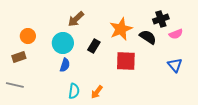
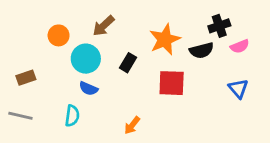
orange circle: (28, 36) -> (59, 35), moved
black semicircle: (148, 37) -> (202, 50), turned 132
blue semicircle: (65, 65) -> (89, 89), turned 96
cyan semicircle: (74, 91) -> (72, 116), moved

